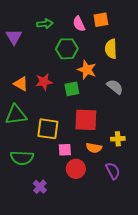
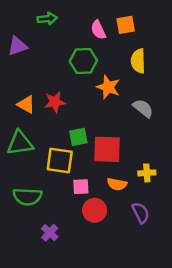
green arrow: (45, 24) -> (47, 19), moved
purple triangle: (14, 37) -> (17, 46), turned 42
green square: (72, 89) -> (78, 137), moved

